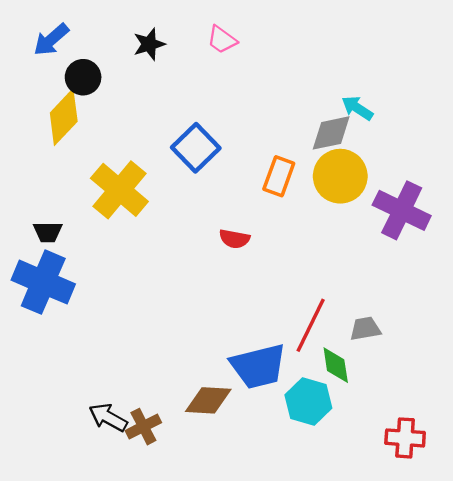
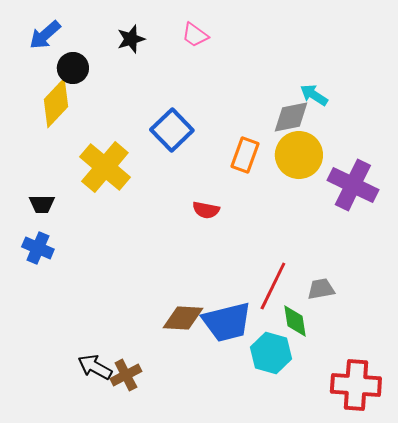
blue cross: (43, 282) -> (38, 248), size x0.6
brown diamond: (208, 400) -> (183, 318), moved
red cross: (405, 438) -> (356, 385), size x1.4

